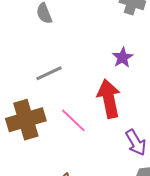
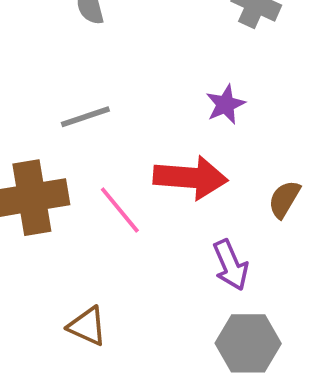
red arrow: (109, 99) -> (191, 178), turned 99

